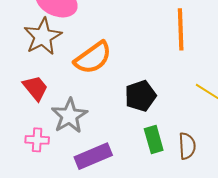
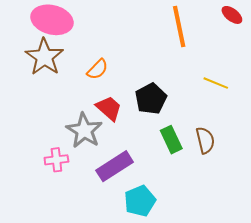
orange semicircle: (93, 58) -> (98, 69), size x0.6
red trapezoid: (35, 88) -> (109, 108), moved

